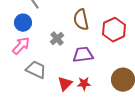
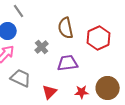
red star: (84, 84) -> (82, 92), moved

